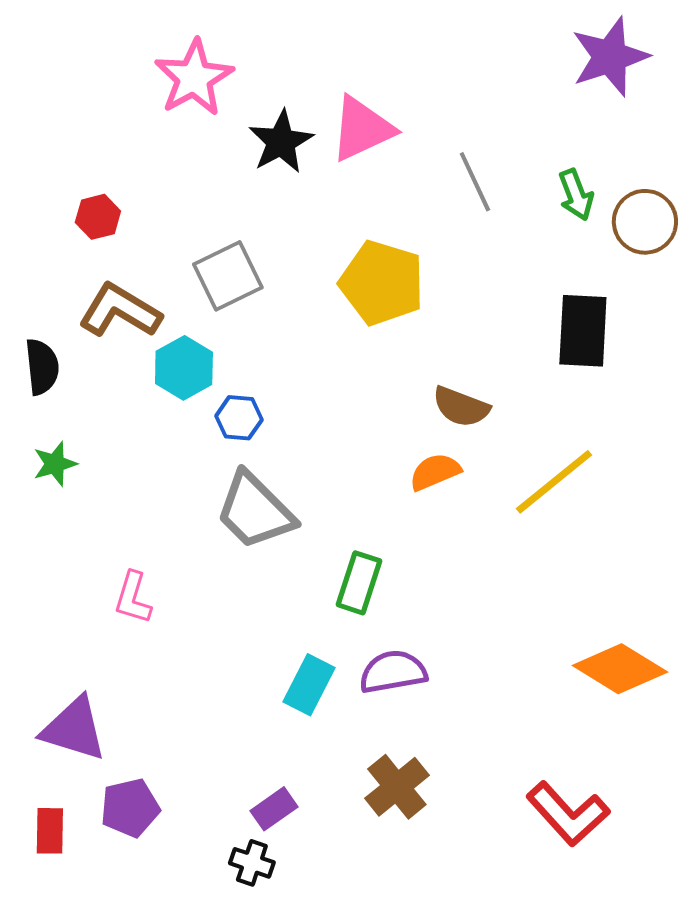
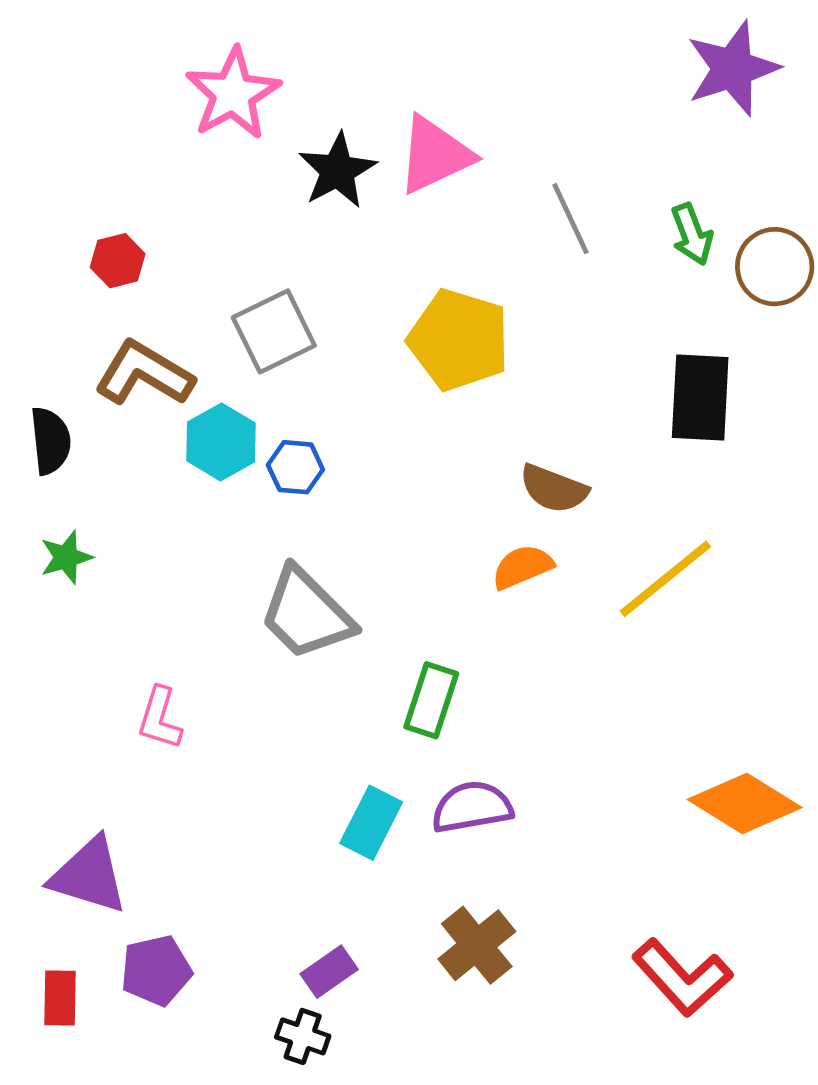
blue hexagon: (239, 418) -> (295, 467), moved

